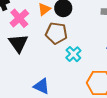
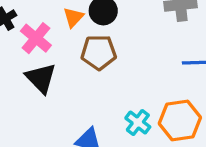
cyan cross: (73, 54) -> (138, 123), moved

